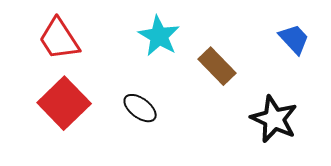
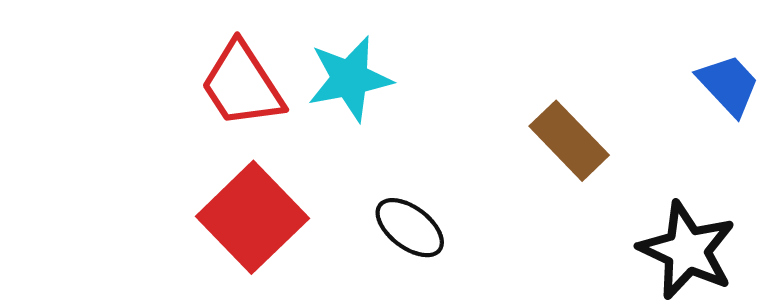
cyan star: (159, 36) -> (350, 79), moved, turned 30

